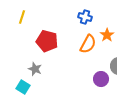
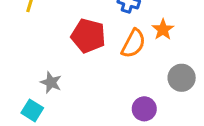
red pentagon: (47, 41) -> (88, 36), moved
purple circle: (101, 79) -> (144, 109), moved

